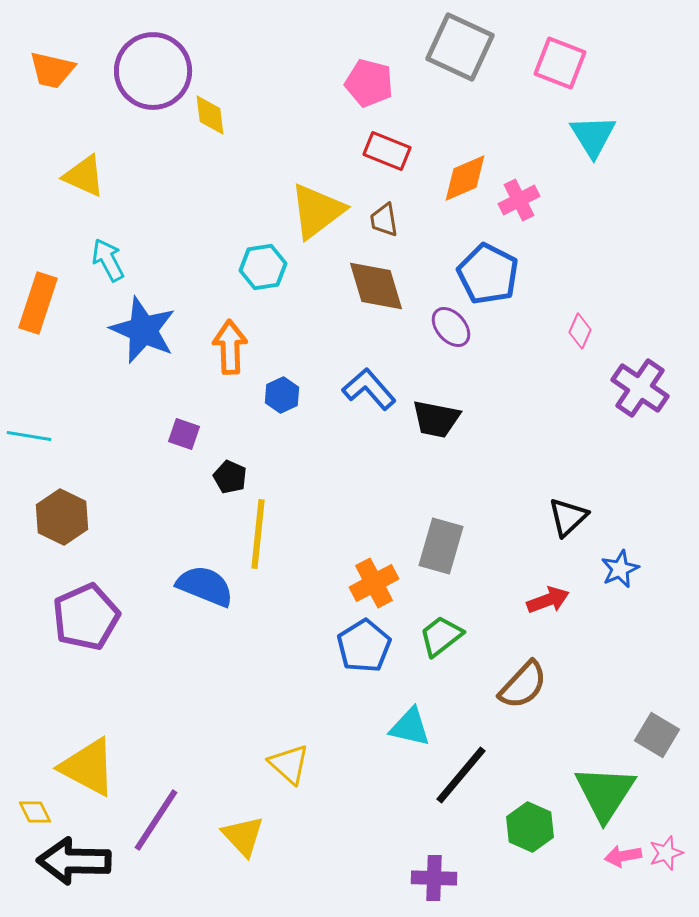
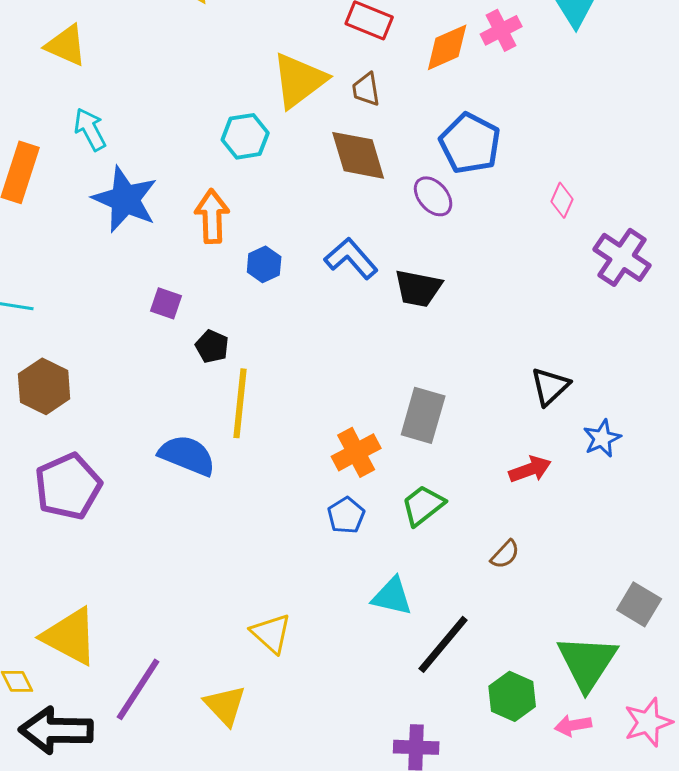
pink cross: (519, 200) -> (501, 30), moved
blue pentagon: (364, 646) -> (346, 515), size x0.7
brown semicircle: (523, 685) -> (505, 554), size x0.6
pink star: (666, 853) -> (648, 722), size x1.4
pink arrow: (623, 856) -> (573, 725), moved

